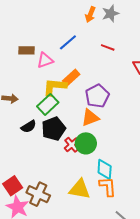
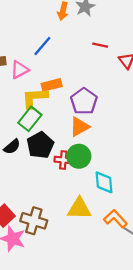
red line: (108, 47) -> (100, 45), moved
orange rectangle: (71, 78) -> (52, 85), turned 36
red cross: (72, 145) -> (63, 160), turned -35
orange L-shape: (108, 187) -> (115, 219), moved, turned -30

